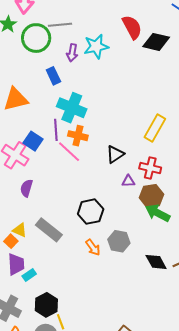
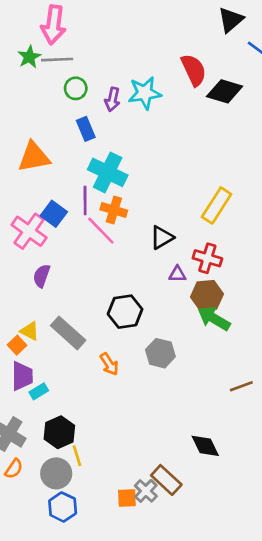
gray line: (60, 25) -> (57, 60), moved
green circle: (36, 38) -> (76, 88), moved, size x0.6
orange arrow: (93, 248) -> (109, 364), moved
black diamond: (156, 262) -> (205, 446), moved

